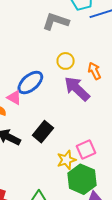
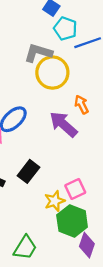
yellow circle: (66, 61) -> (52, 73), moved, size x1.8

